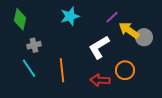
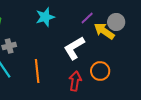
gray circle: (144, 37) -> (116, 22), moved
red arrow: (100, 80) -> (75, 81), turned 96

